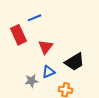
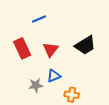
red rectangle: (18, 35) -> (22, 48), moved
black trapezoid: (74, 62) -> (85, 45), moved

